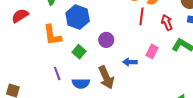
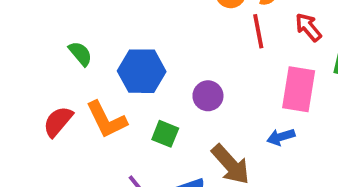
red semicircle: (20, 16) -> (58, 122), moved
pink rectangle: (152, 51) -> (299, 89), size x1.6
blue arrow: (130, 62) -> (281, 137), moved

